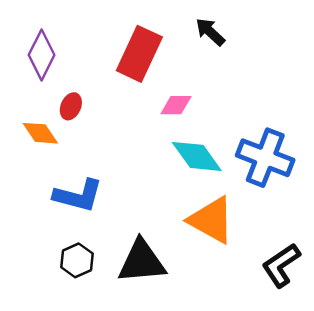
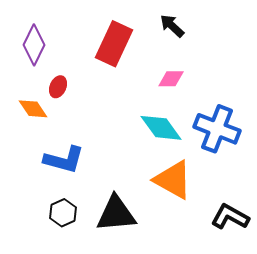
pink diamond: (176, 105) -> (171, 79), moved
black L-shape: (281, 265) -> (230, 217), turned 63

